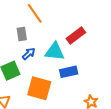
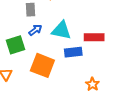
red rectangle: (76, 35) -> (94, 37), moved, turned 30

